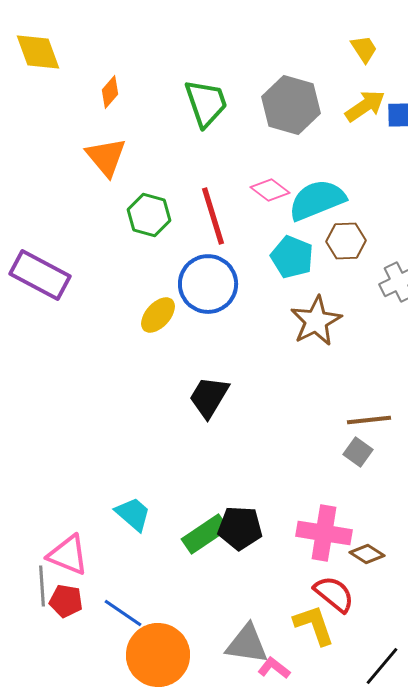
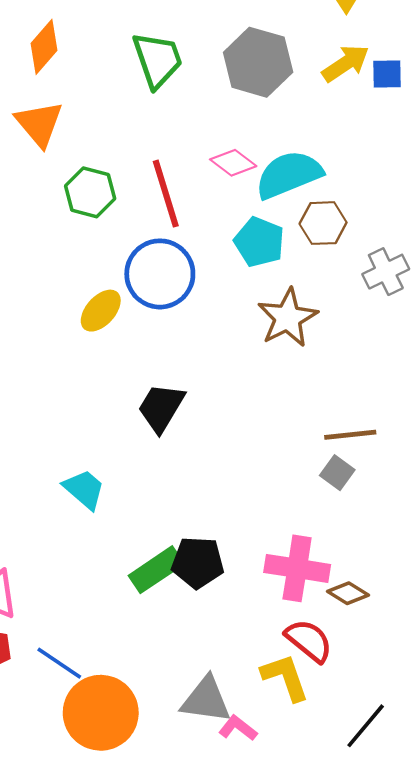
orange diamond: (110, 92) -> (44, 47), size x1.4
cyan trapezoid: (133, 514) -> (84, 489), moved

